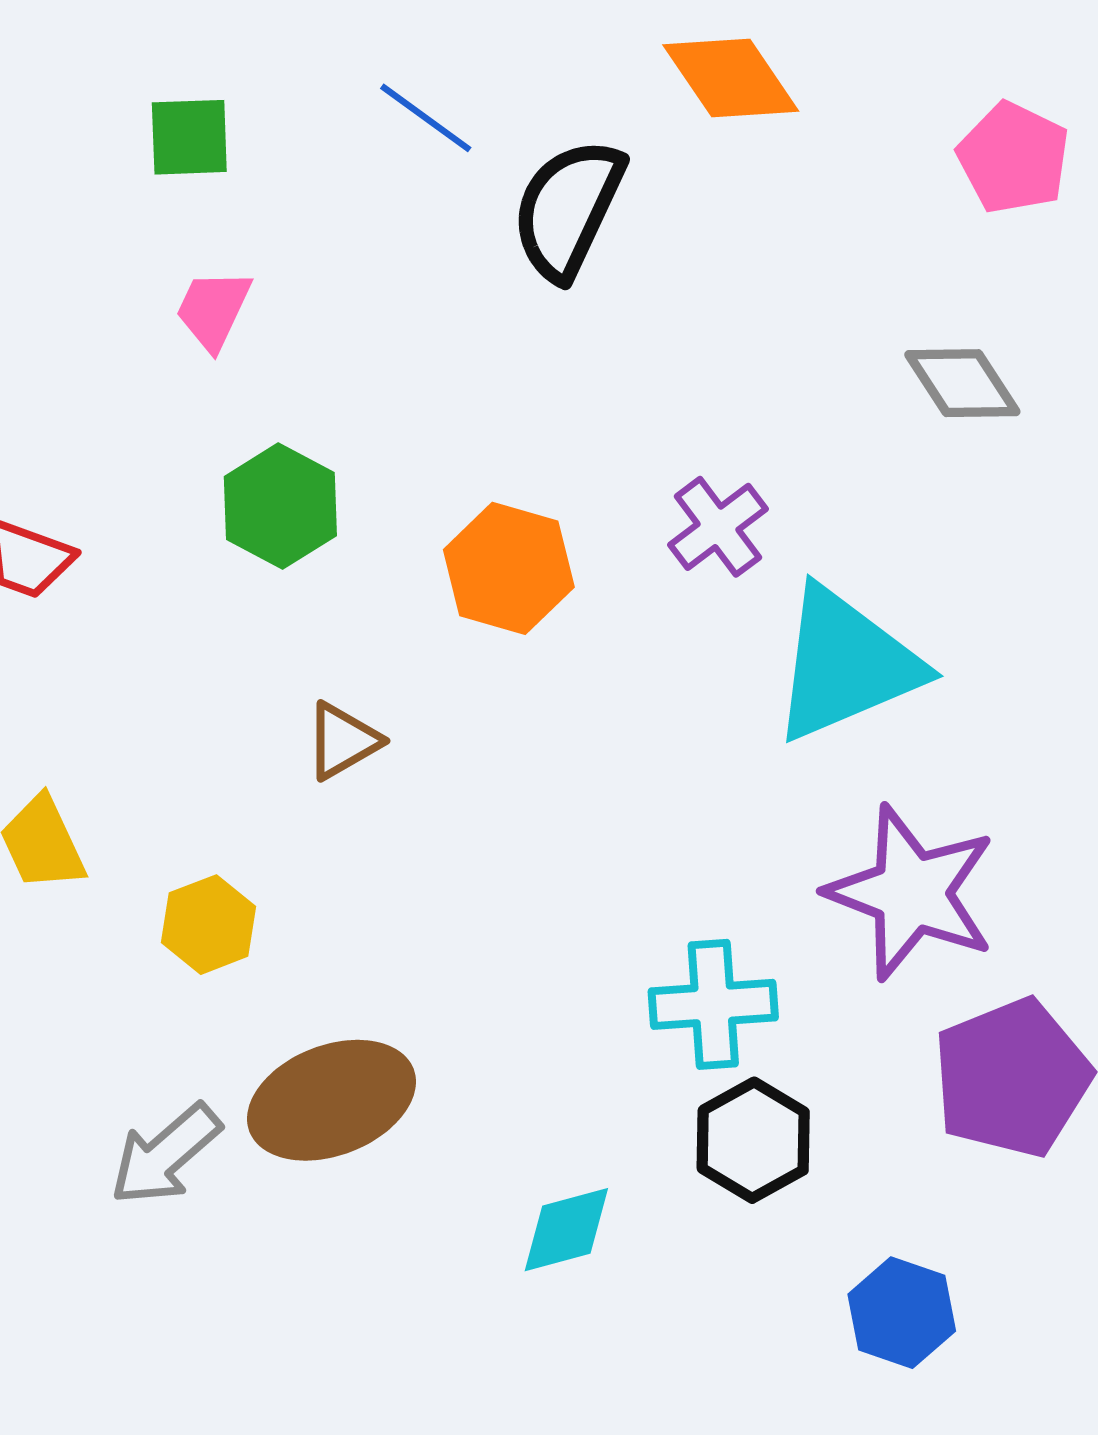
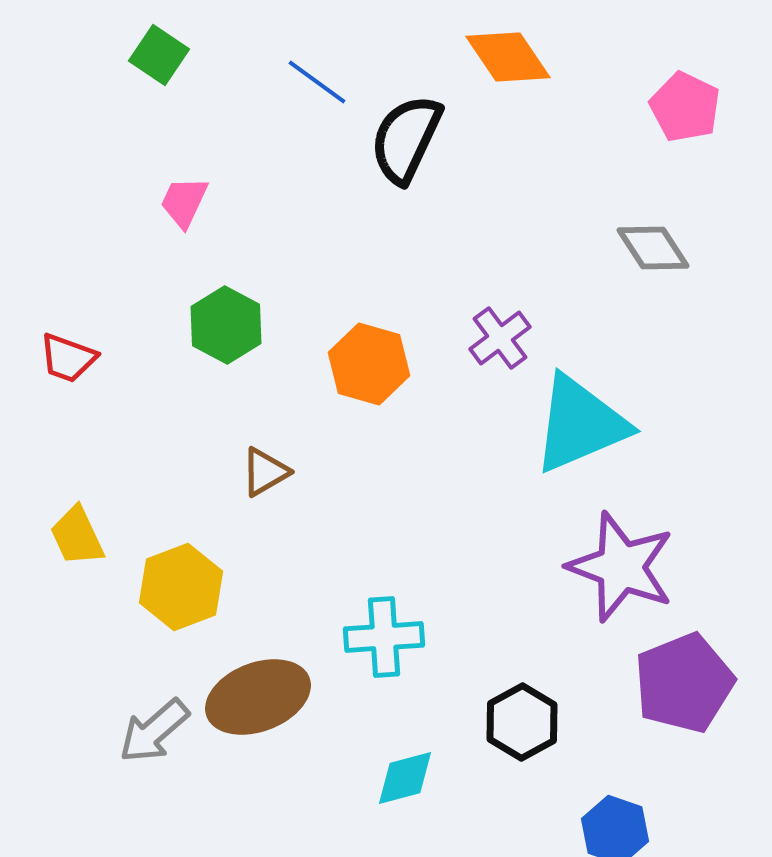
green square: (189, 137) -> (159, 55), moved, turned 36
yellow hexagon: (209, 925) -> (181, 587), size x1.4
cyan cross: (713, 1004) -> (384, 637), moved

